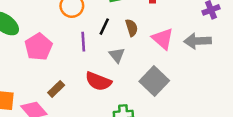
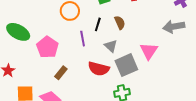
pink triangle: (163, 39) -> (149, 51), moved, turned 30
gray square: (154, 81) -> (126, 65), moved, turned 30
brown rectangle: (56, 89) -> (61, 73), moved

